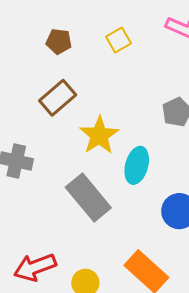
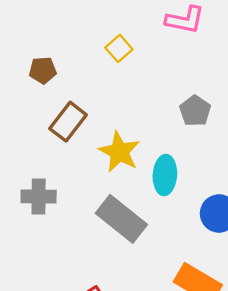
brown pentagon: (59, 41) -> (43, 70), moved

